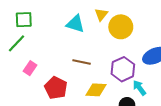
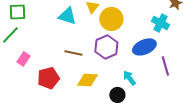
purple hexagon: (123, 69) -> (106, 47), moved
red pentagon: (56, 88) -> (48, 78), turned 30

